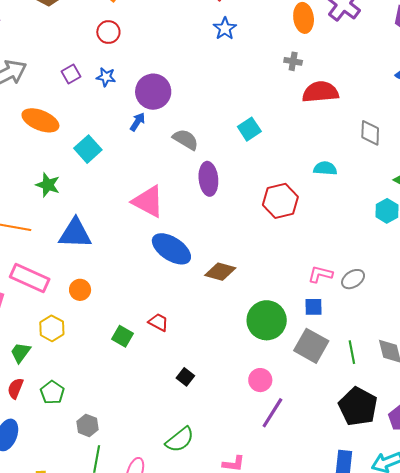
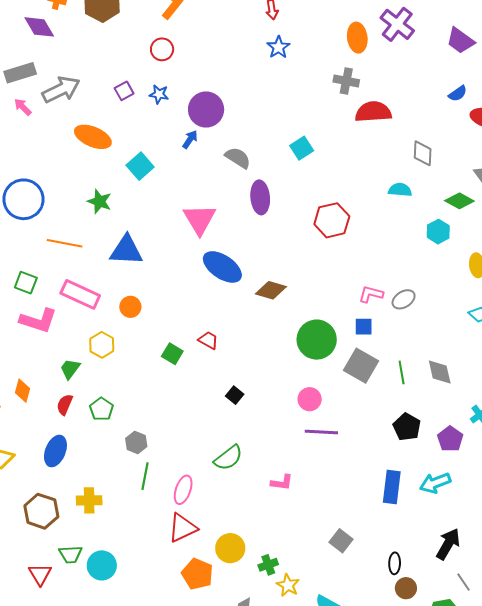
gray cross: (293, 61) -> (346, 81), size x1.4
cyan semicircle: (325, 168) -> (400, 190), moved
pink triangle: (148, 201) -> (200, 219), turned 30
black pentagon: (358, 407) -> (407, 427), size x0.7
purple line: (272, 413) -> (321, 432), turned 60

